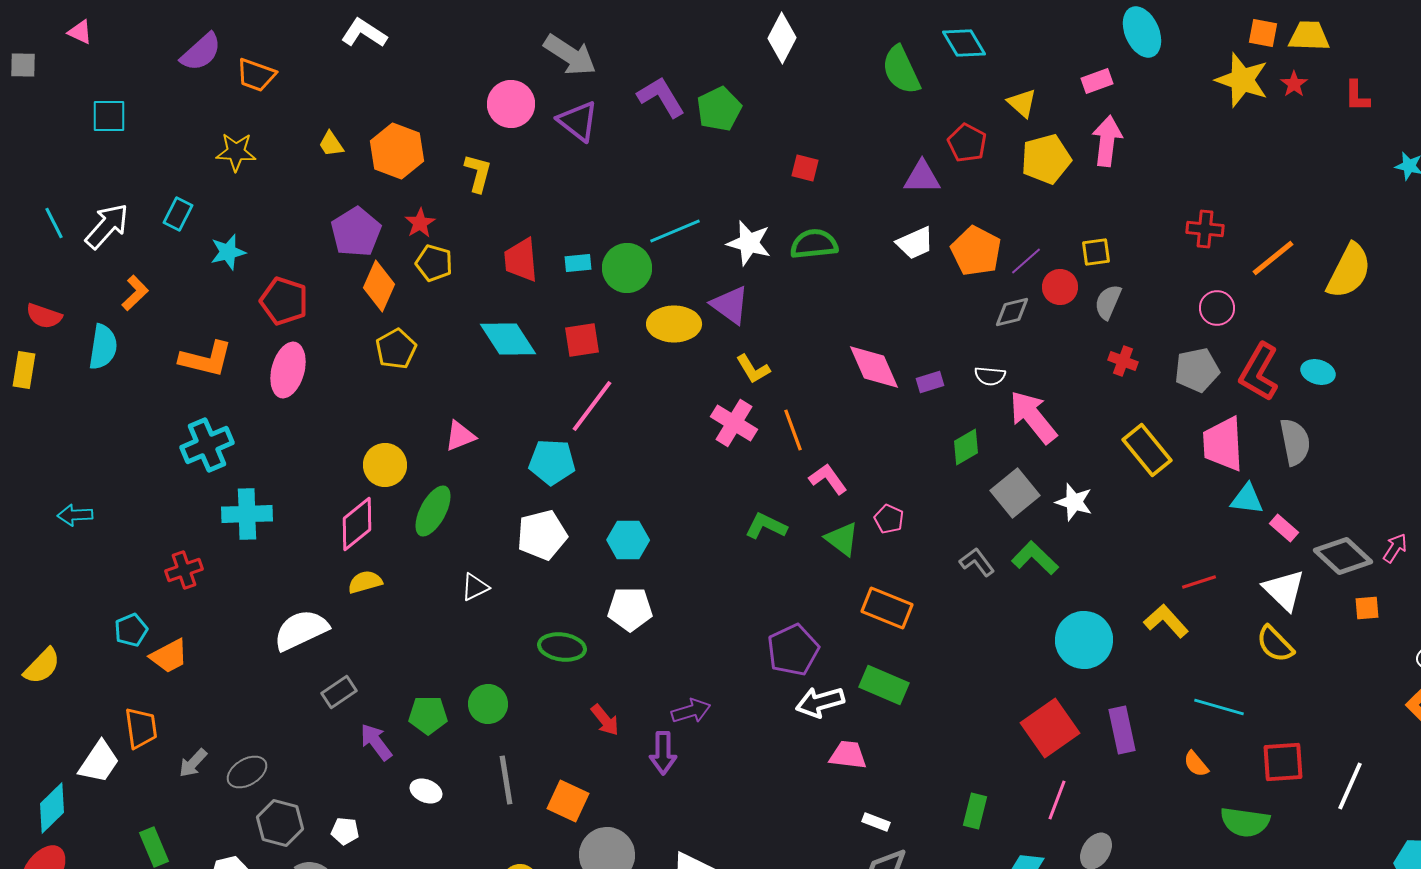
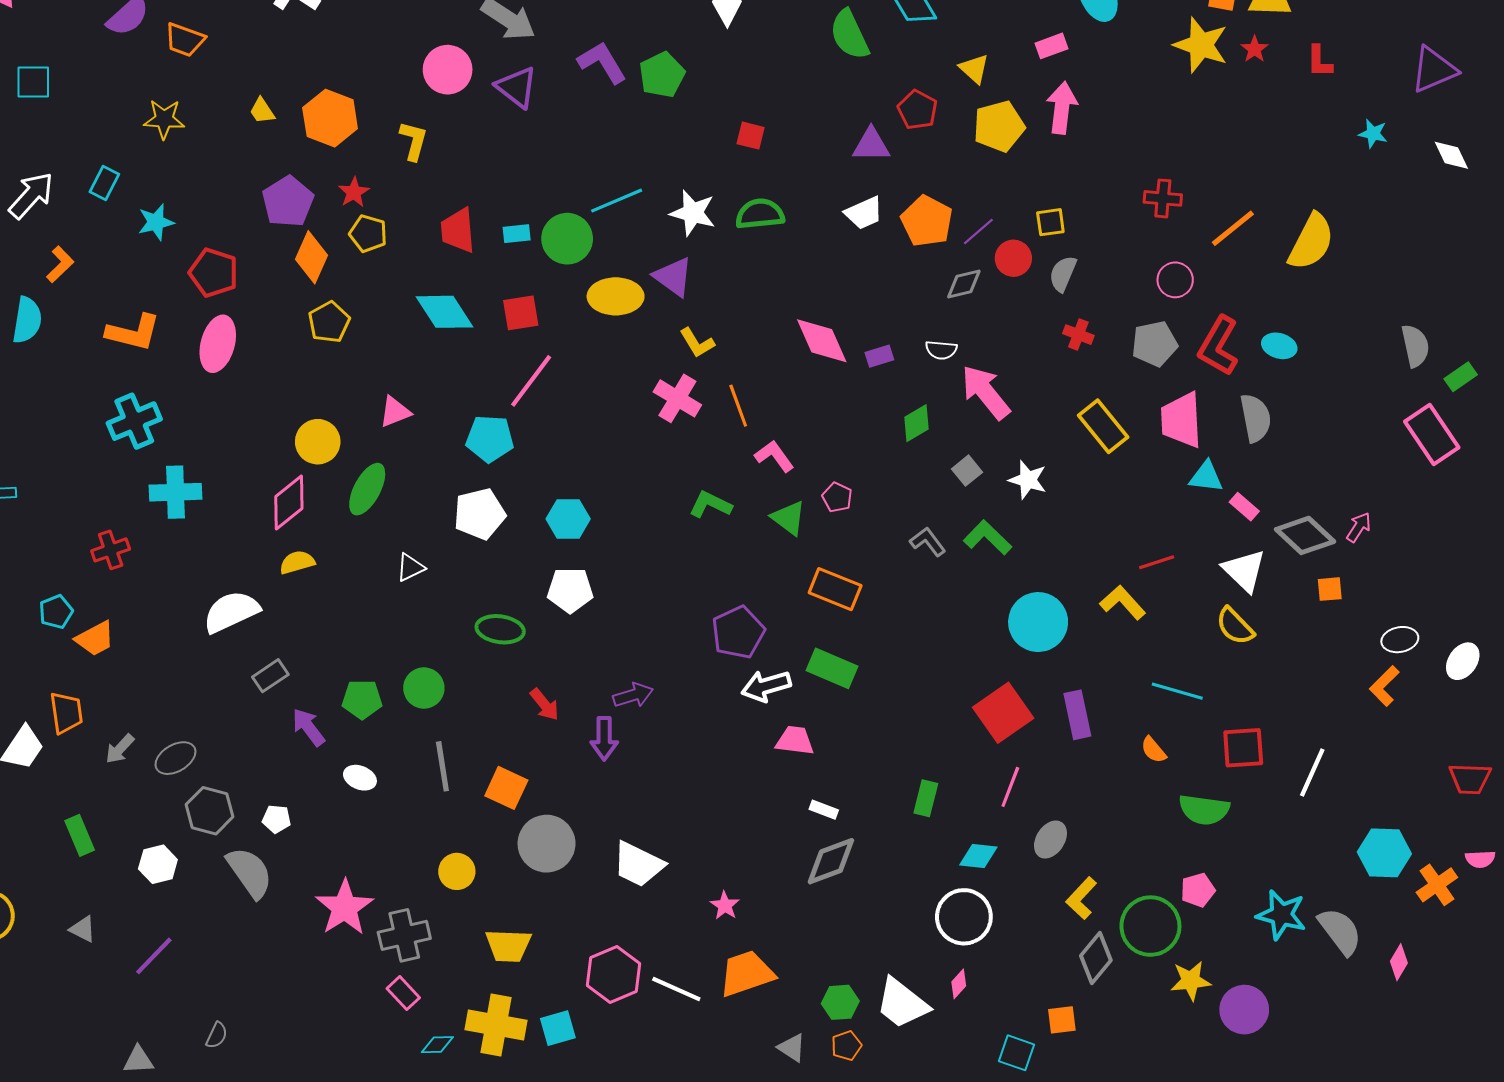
gray square: (1015, 493) -> (967, 471), size x0.6

